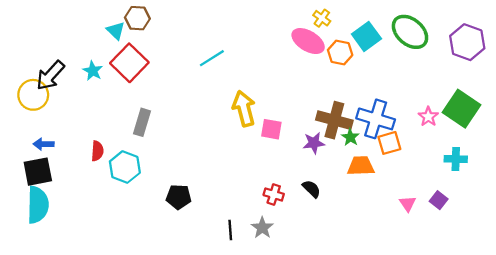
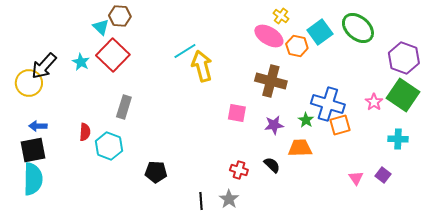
purple hexagon: (467, 42) -> (404, 58), moved
yellow arrow: (244, 109) -> (202, 66), moved
brown cross: (334, 120) -> (271, 81), moved
orange trapezoid: (361, 166) -> (300, 148), moved

